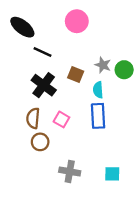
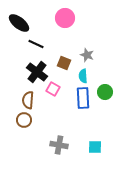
green circle: (124, 70) -> (105, 92), moved
pink square: (61, 119) -> (53, 89), moved
brown circle: (40, 142) -> (24, 120), moved

